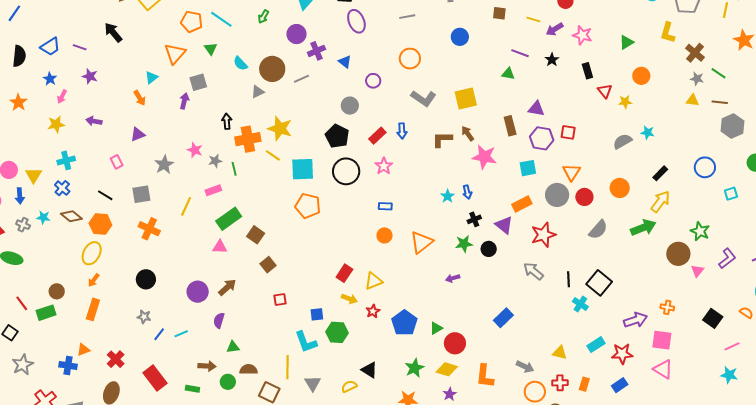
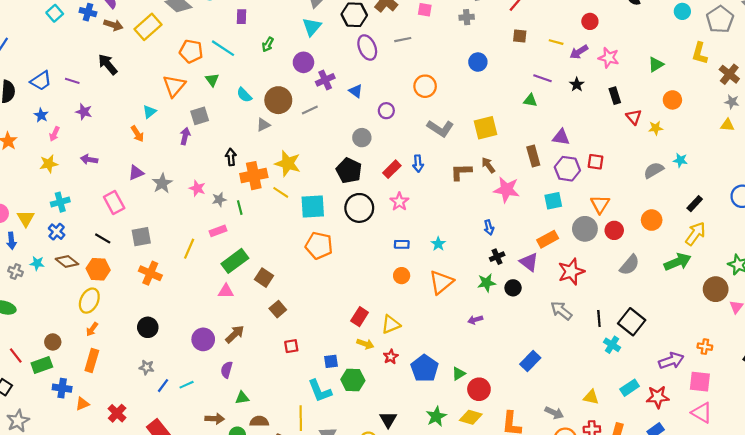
gray line: (407, 17) -> (403, 40), moved
pink rectangle: (117, 162) -> (114, 203), size x1.5
gray star: (164, 165) -> (162, 183), moved
cyan star: (448, 196) -> (438, 244), moved
blue cross: (68, 366) -> (62, 388), moved
black triangle: (369, 370) -> (388, 420), turned 30

